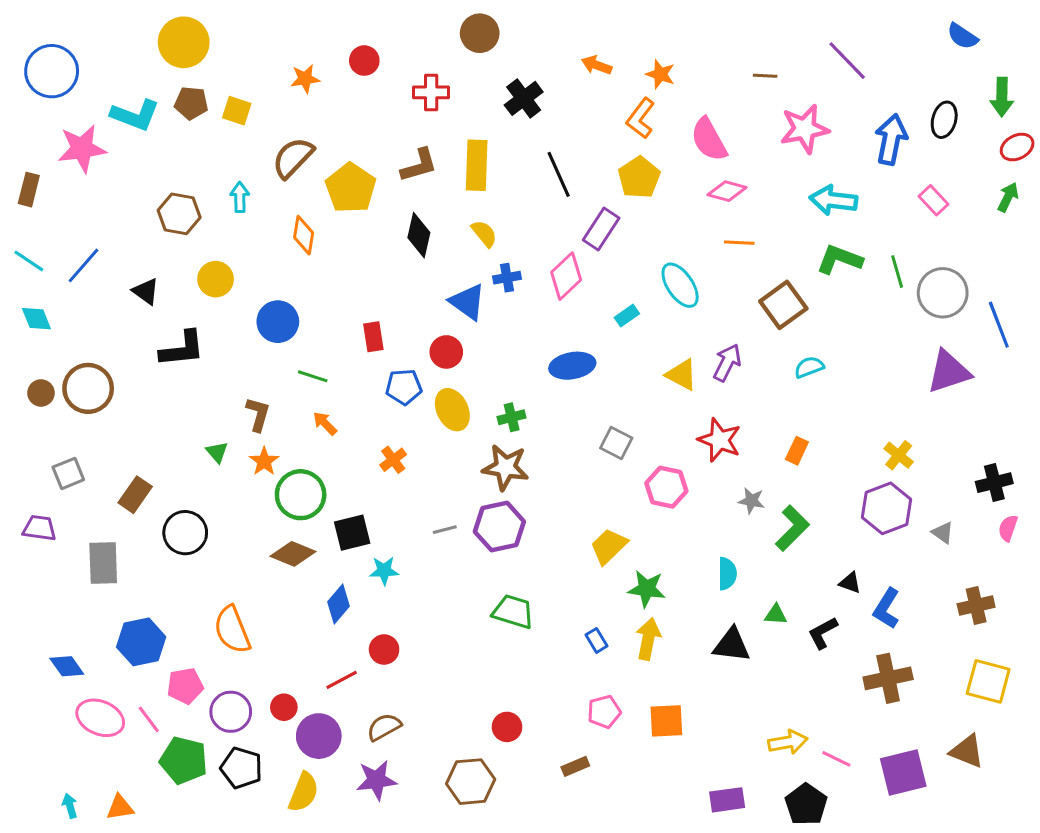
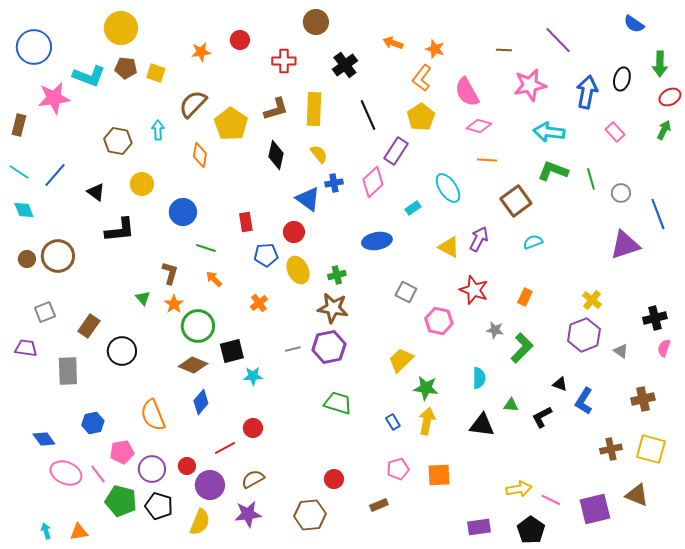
gray circle: (943, 293) -> (621, 193), size x0.6
blue diamond: (339, 604) -> (201, 402), moved
blue hexagon: (141, 642) -> (93, 423), size x0.7
brown cross: (888, 678) -> (611, 449), moved, size x0.7

